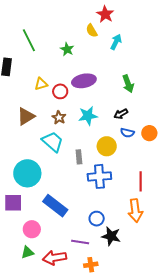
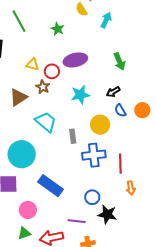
yellow triangle: (41, 84) -> (33, 64), turned 32
brown star: (59, 117) -> (43, 87), moved
blue semicircle: (127, 133) -> (120, 110), turned 48
red line: (141, 181) -> (120, 164), moved
orange arrow: (135, 211) -> (131, 188), size x0.6

